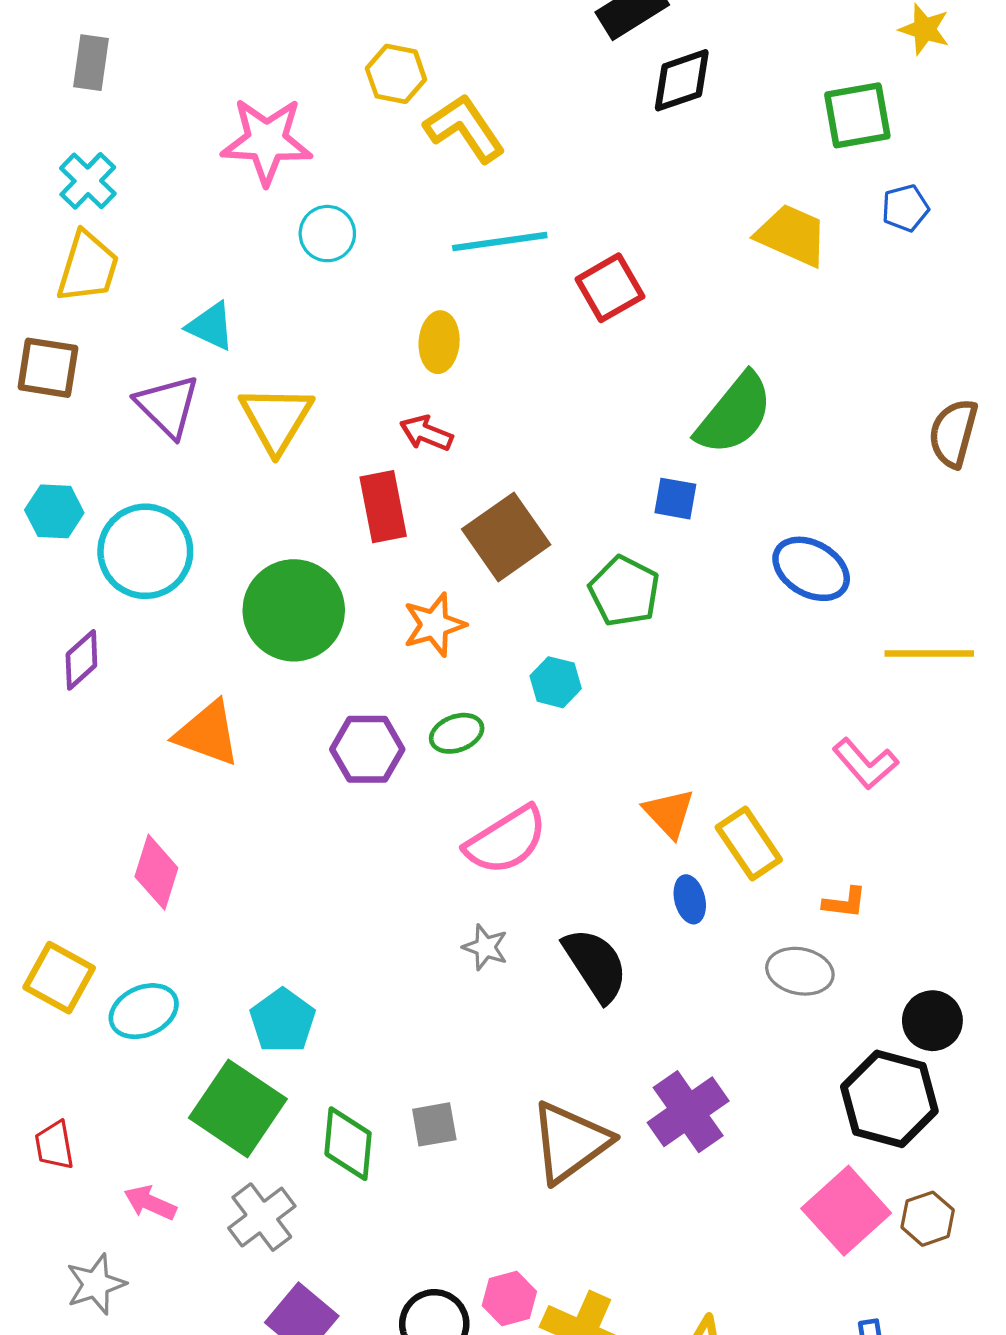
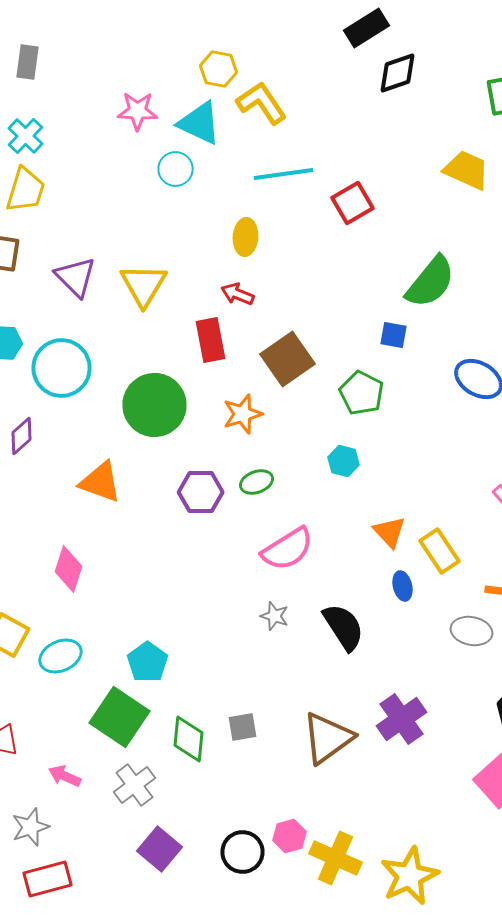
pink star: (267, 141) -> (138, 111), size x0.7
cyan triangle: (211, 326) -> (200, 123), moved, size x1.4
cyan hexagon: (556, 682) -> (344, 461), moved

